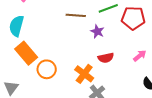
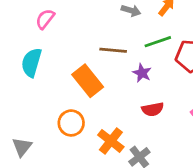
orange rectangle: (26, 53) -> (88, 81), moved
orange cross: (84, 74) -> (111, 141), moved

